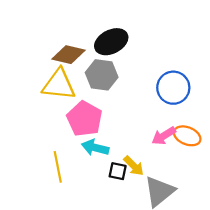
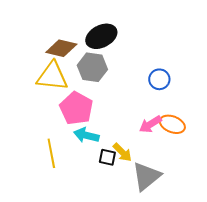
blue circle: (173, 88) -> (159, 79), size x0.7

